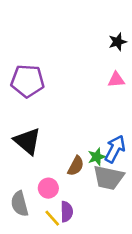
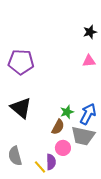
green star: (97, 157) -> (67, 112), moved
pink circle: (48, 188) -> (63, 148), moved

